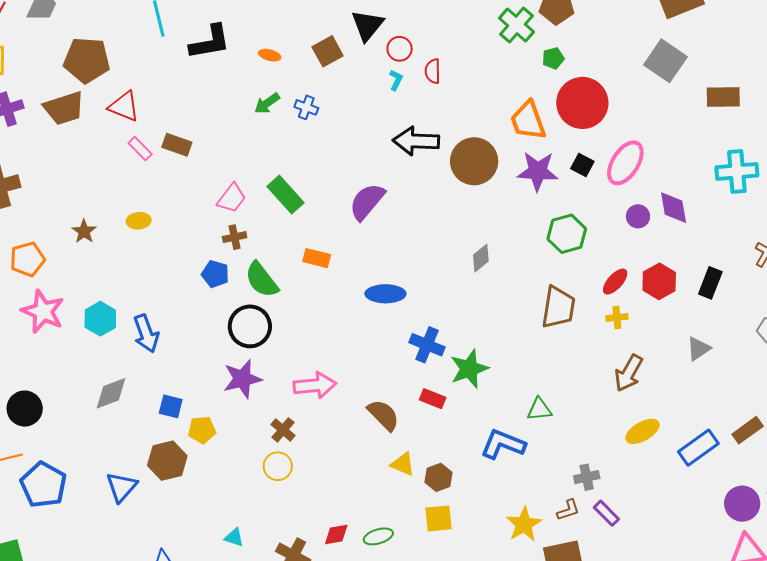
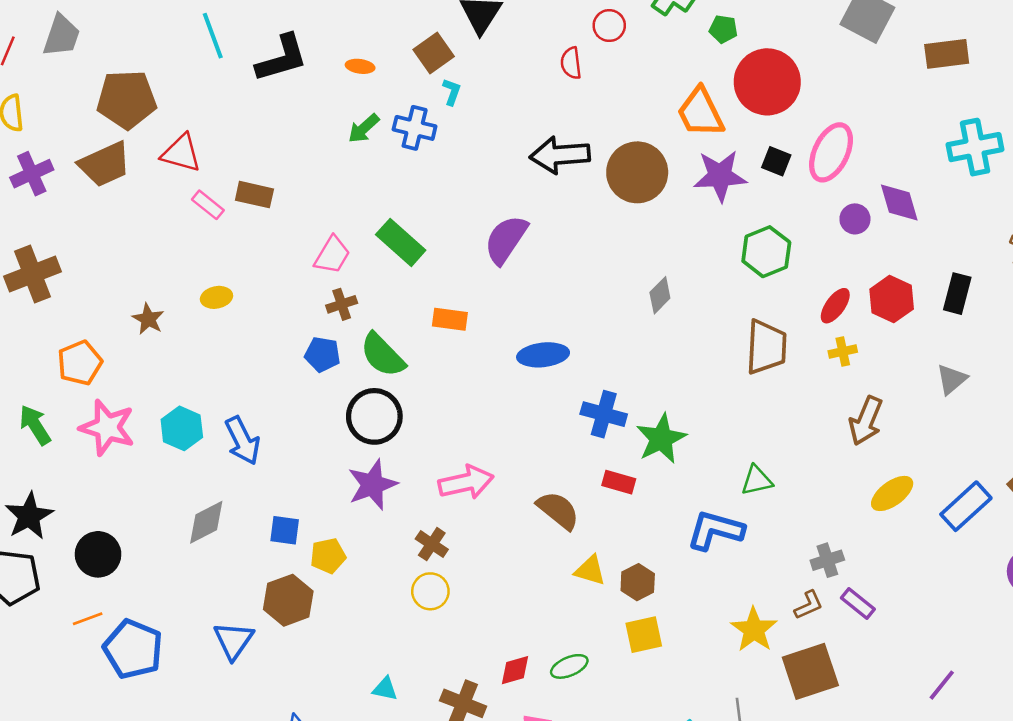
red circle: (400, 49) -> (609, 26), moved
green pentagon: (553, 58) -> (723, 29), turned 30
cyan L-shape: (396, 80) -> (452, 92), moved
blue cross: (306, 107) -> (415, 128), size x1.4

